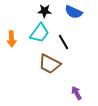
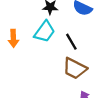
brown trapezoid: (50, 64) -> (75, 68), moved

